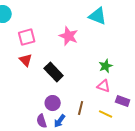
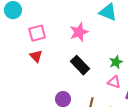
pink star: (69, 36) -> (79, 32), turned 30
black rectangle: (54, 72) -> (80, 65), moved

